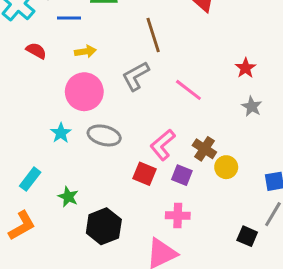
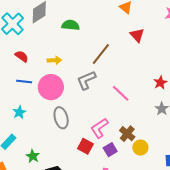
blue line: (69, 18) -> (24, 81), moved
brown line: (153, 35) -> (101, 54), turned 50
cyan star: (61, 133) -> (19, 112), moved
gray ellipse: (104, 135) -> (61, 118), turned 55
purple square: (182, 175) -> (110, 150), turned 32

